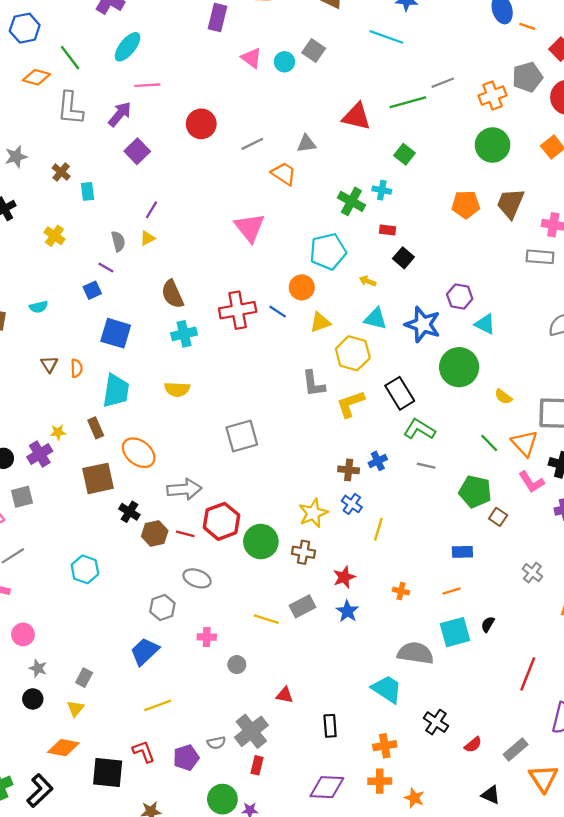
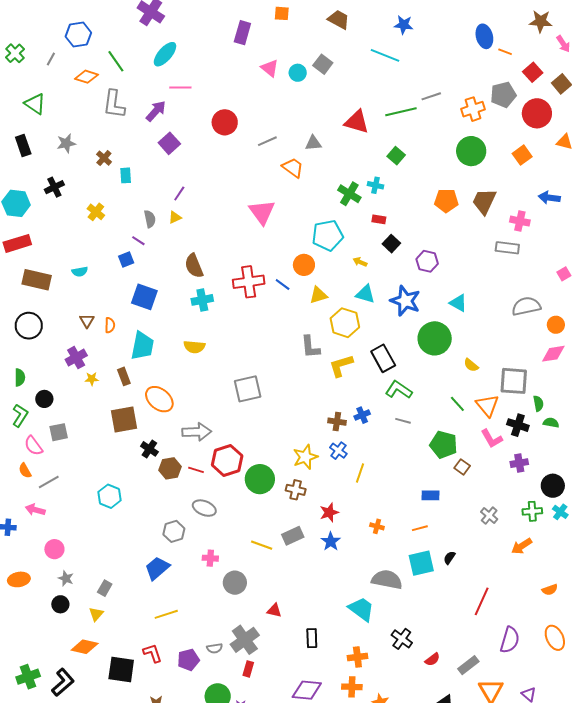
purple hexagon: (460, 296) -> (427, 261), moved
purple cross: (40, 454) -> (76, 358), moved
gray circle: (237, 665) -> (235, 583), size x1.5

